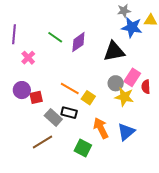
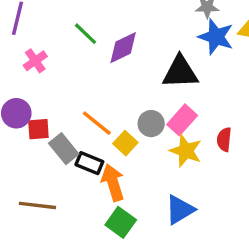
pink rectangle: (132, 77) -> (182, 120), moved
gray circle: (116, 83) -> (151, 124), moved
gray rectangle: (53, 117) -> (64, 149), moved
orange arrow: (101, 128) -> (113, 183), moved
brown line: (42, 142) -> (37, 205), turned 30
green square: (83, 148) -> (121, 222), moved

